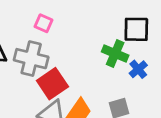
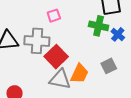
pink square: (44, 23) -> (54, 16), moved, turned -32

